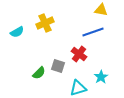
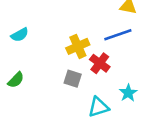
yellow cross: (45, 23) -> (78, 46), moved
green semicircle: (39, 73) -> (16, 80), moved

